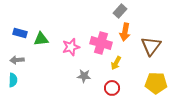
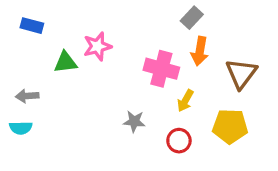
blue rectangle: (20, 33) -> (32, 26), moved
pink star: (71, 47) -> (97, 46), moved
cyan semicircle: (13, 80) -> (21, 128), turned 88
yellow pentagon: (156, 83) -> (230, 126), moved

